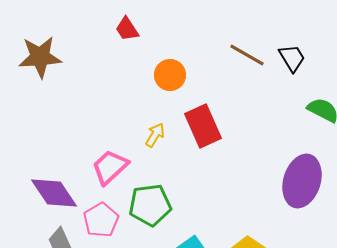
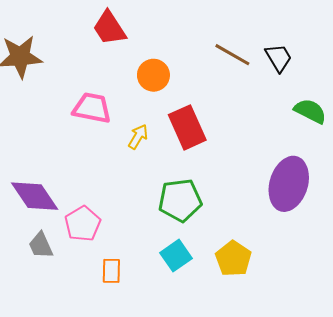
red trapezoid: (127, 29) -> (109, 28), size x1.4
pink trapezoid: (110, 167) -> (92, 108), moved, turned 54
green pentagon: (150, 205) -> (180, 200), moved

